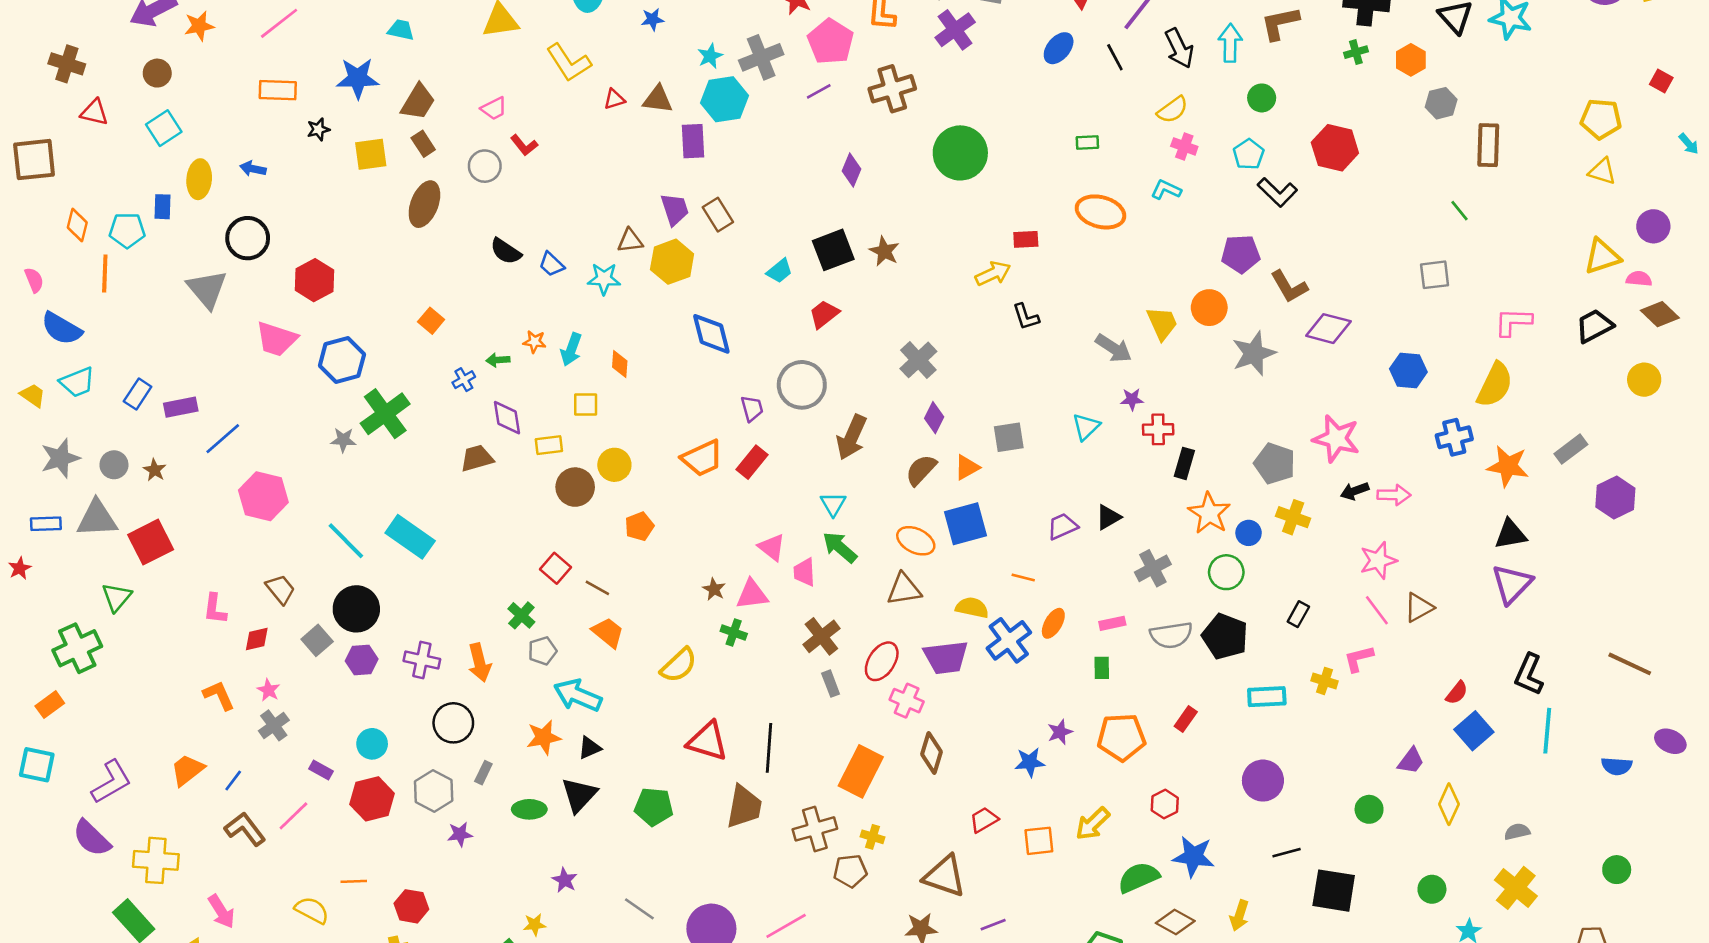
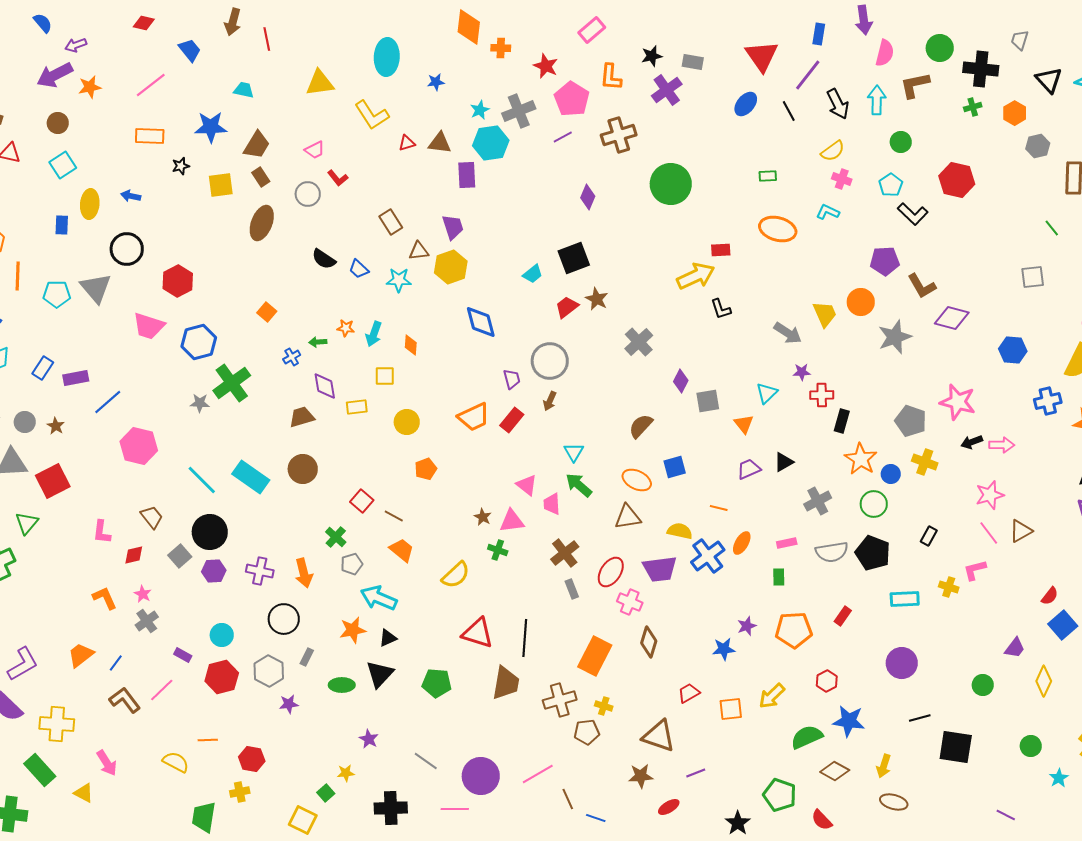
brown rectangle: (718, 215) -> (391, 222), moved
cyan pentagon: (127, 230) -> (57, 294), moved
brown star: (884, 251) -> (597, 299), moved
yellow arrow: (993, 274) -> (696, 276), size x1.4
purple diamond: (934, 418) -> (681, 381), moved
brown arrow: (852, 437) -> (550, 401), moved, size x0.6
orange triangle: (967, 467) -> (744, 424), moved, turned -40
brown circle: (575, 487) -> (303, 469), moved
blue square: (966, 524) -> (675, 467), size x0.7

